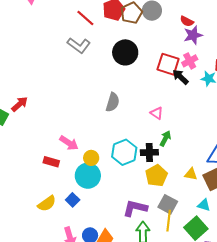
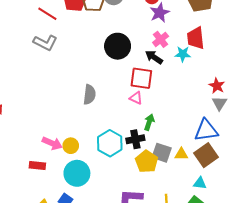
black circle: (125, 52) -> (118, 46), moved
red square: (168, 64) -> (141, 78), moved
yellow circle: (91, 158) -> (71, 146), moved
gray square: (168, 204) -> (162, 153), moved

